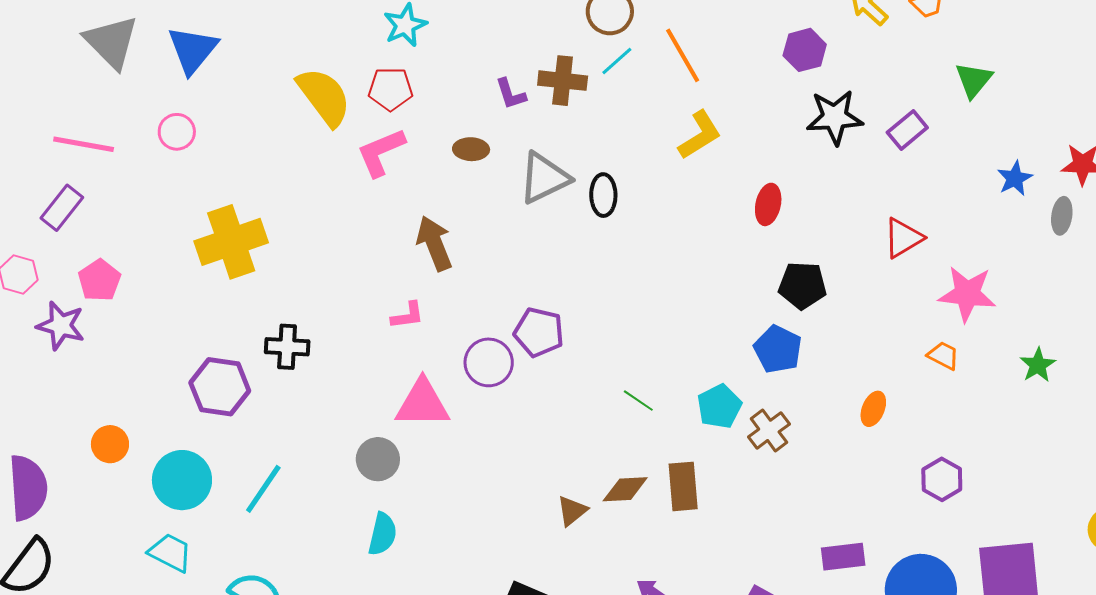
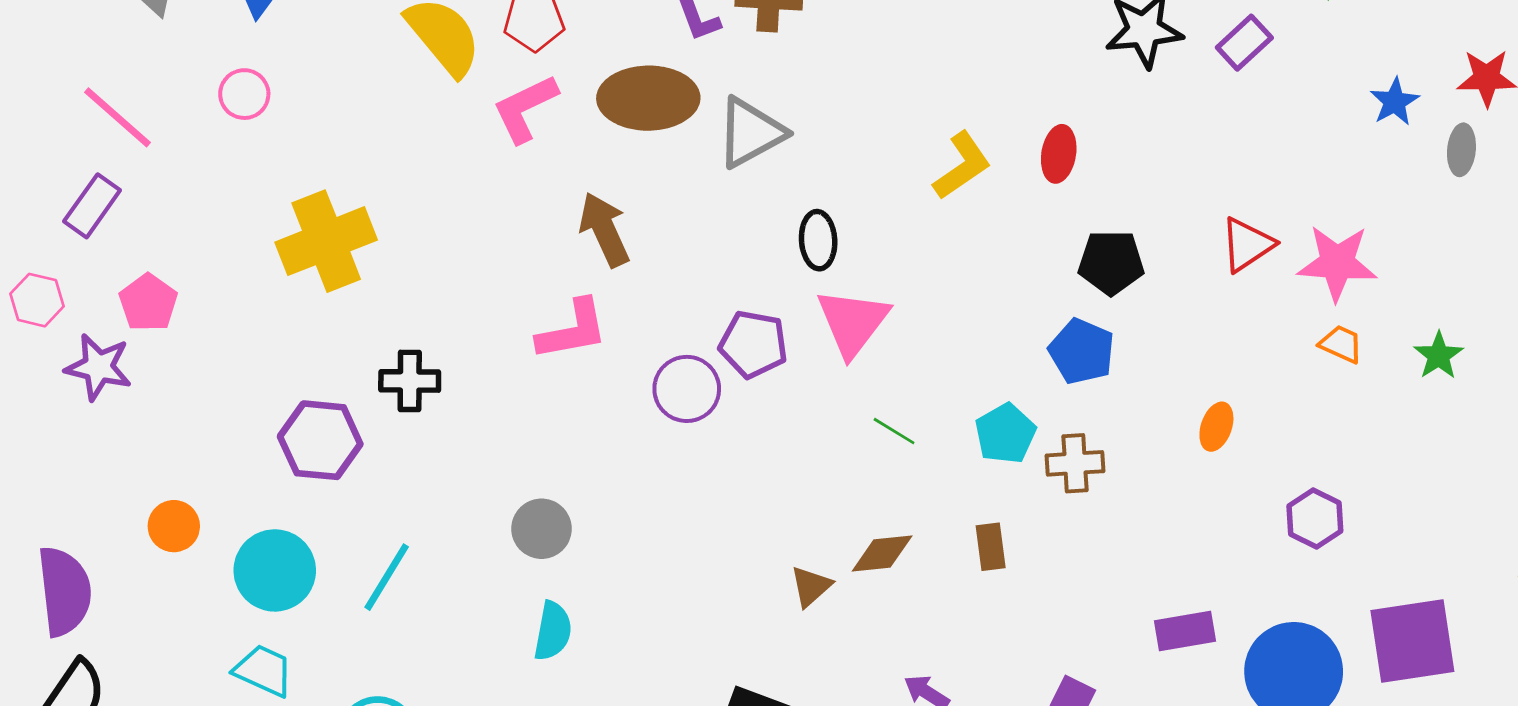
yellow L-shape: (700, 135) -> (962, 166), moved
pink line: (84, 144) -> (118, 117), turned 34
brown ellipse: (471, 149) -> (648, 98), size x2.0
black ellipse: (603, 195) -> (818, 240), moved
red triangle: (903, 238) -> (1247, 245), moved
pink L-shape: (408, 315) -> (572, 330), size x1.6
orange trapezoid: (943, 355) -> (1341, 344), moved
pink triangle: (422, 403) -> (853, 322), moved, turned -50
brown cross: (769, 430) -> (1075, 463), turned 36
brown rectangle: (683, 486) -> (991, 547), moved, size x0.7

